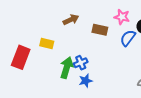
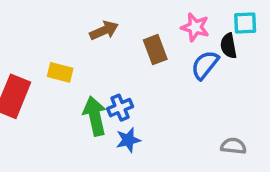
brown rectangle: (100, 30) -> (155, 50), turned 56
green arrow: (67, 68) -> (95, 116), turned -30

